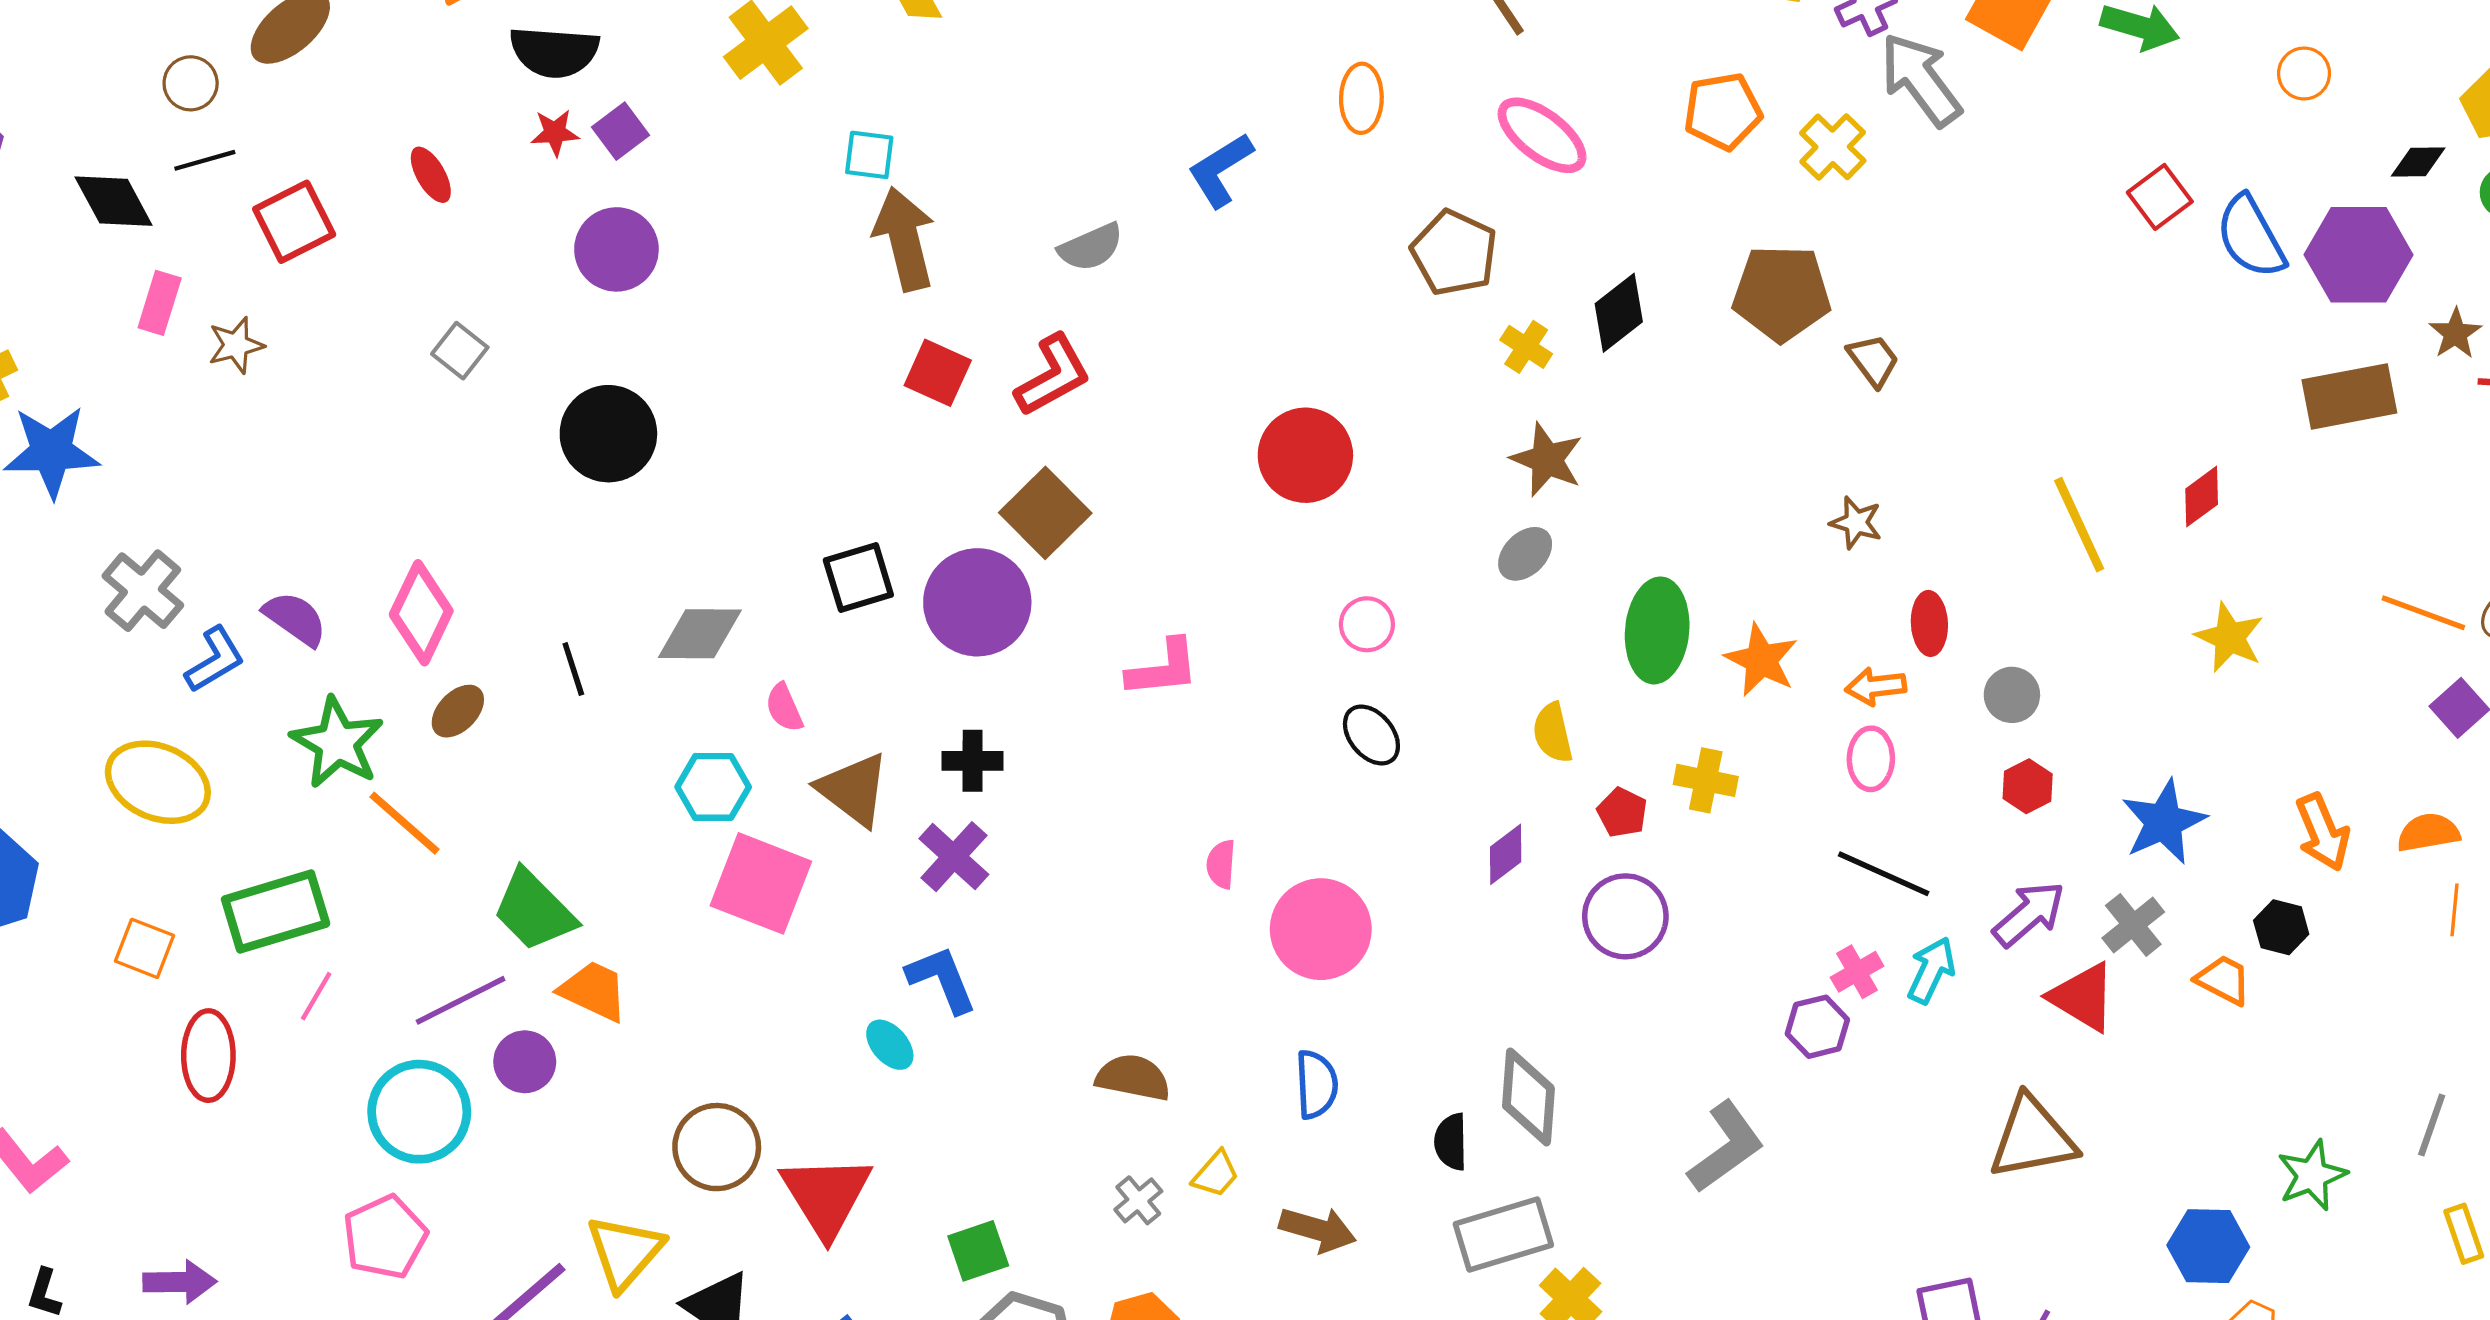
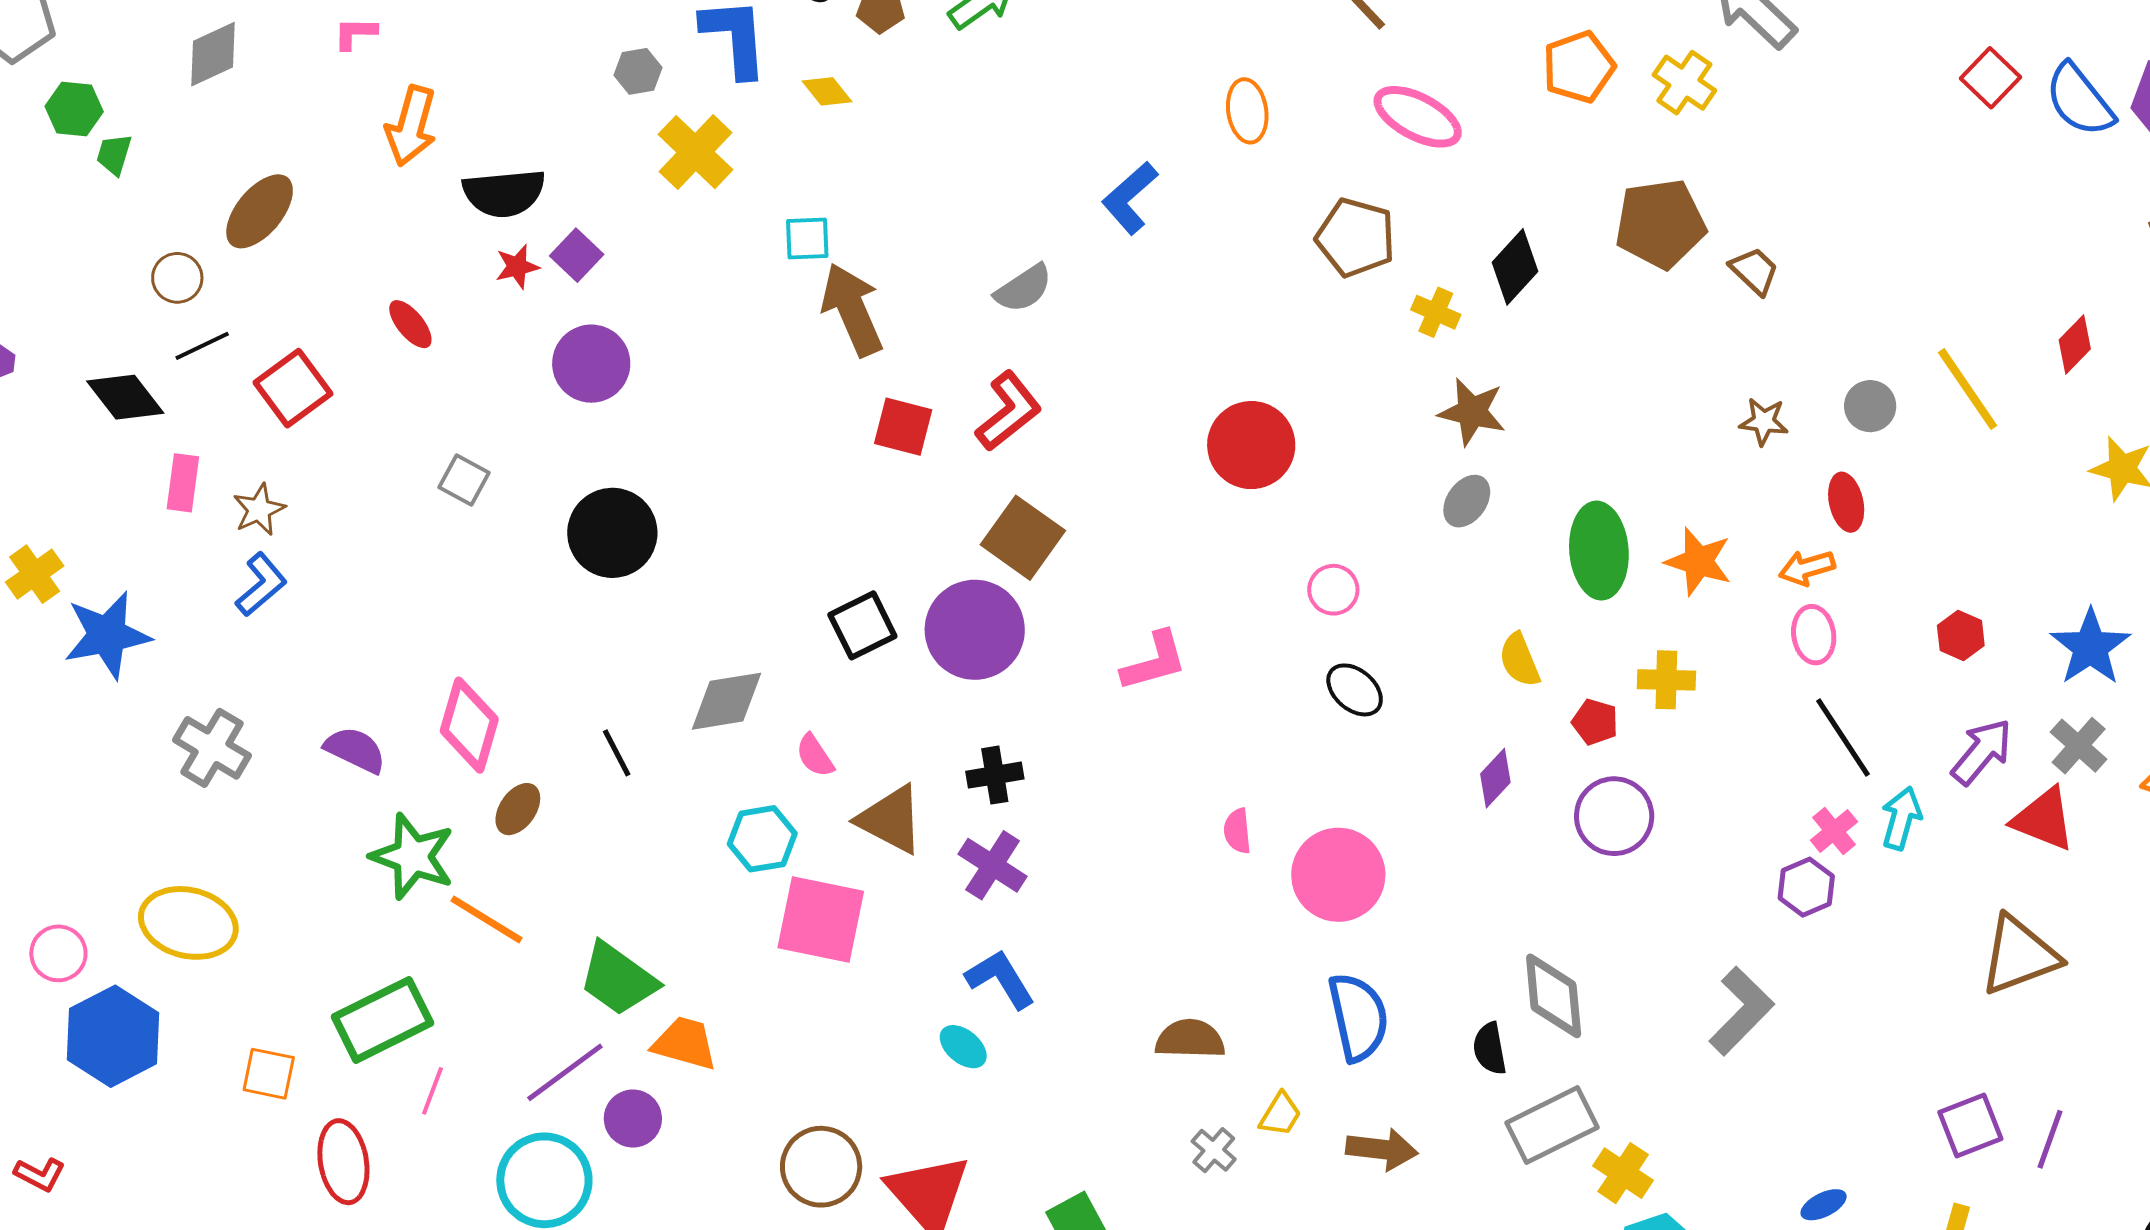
blue L-shape: (215, 660) -> (261, 585), moved
gray circle: (2012, 695) -> (1870, 406), moved
yellow ellipse: (158, 782) -> (188, 923), moved
black line: (1884, 874) -> (1843, 738), turned 42
blue semicircle: (1316, 1084) -> (1358, 1017), size x1.4

